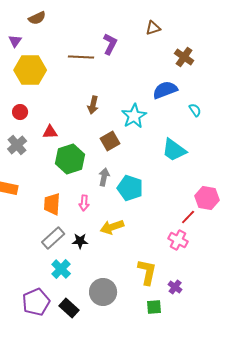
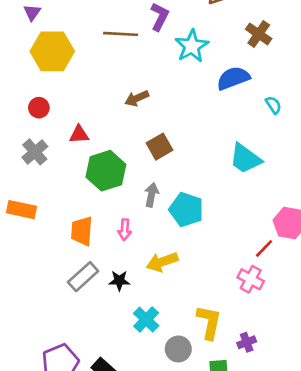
brown arrow: (93, 105) -> (137, 98), turned 54
cyan star: (134, 116) -> (192, 46), moved
cyan cross: (61, 269) -> (146, 319), moved
purple cross: (175, 287) -> (247, 342), turned 32
gray circle: (103, 292) -> (178, 349), moved, size x0.7

